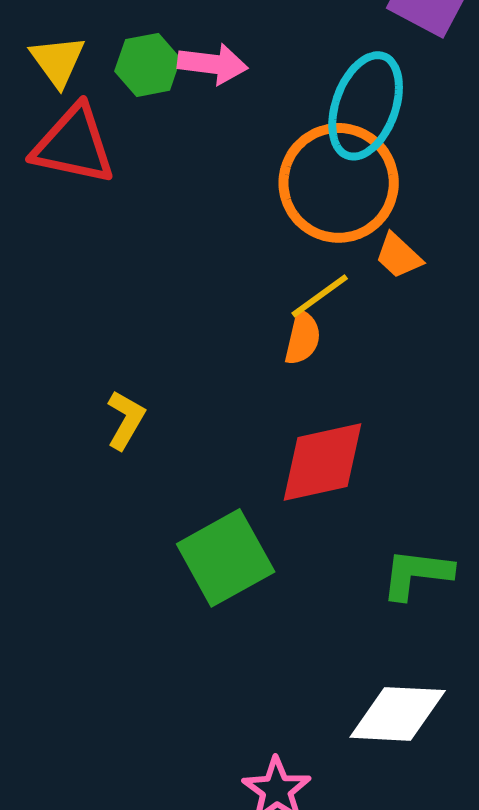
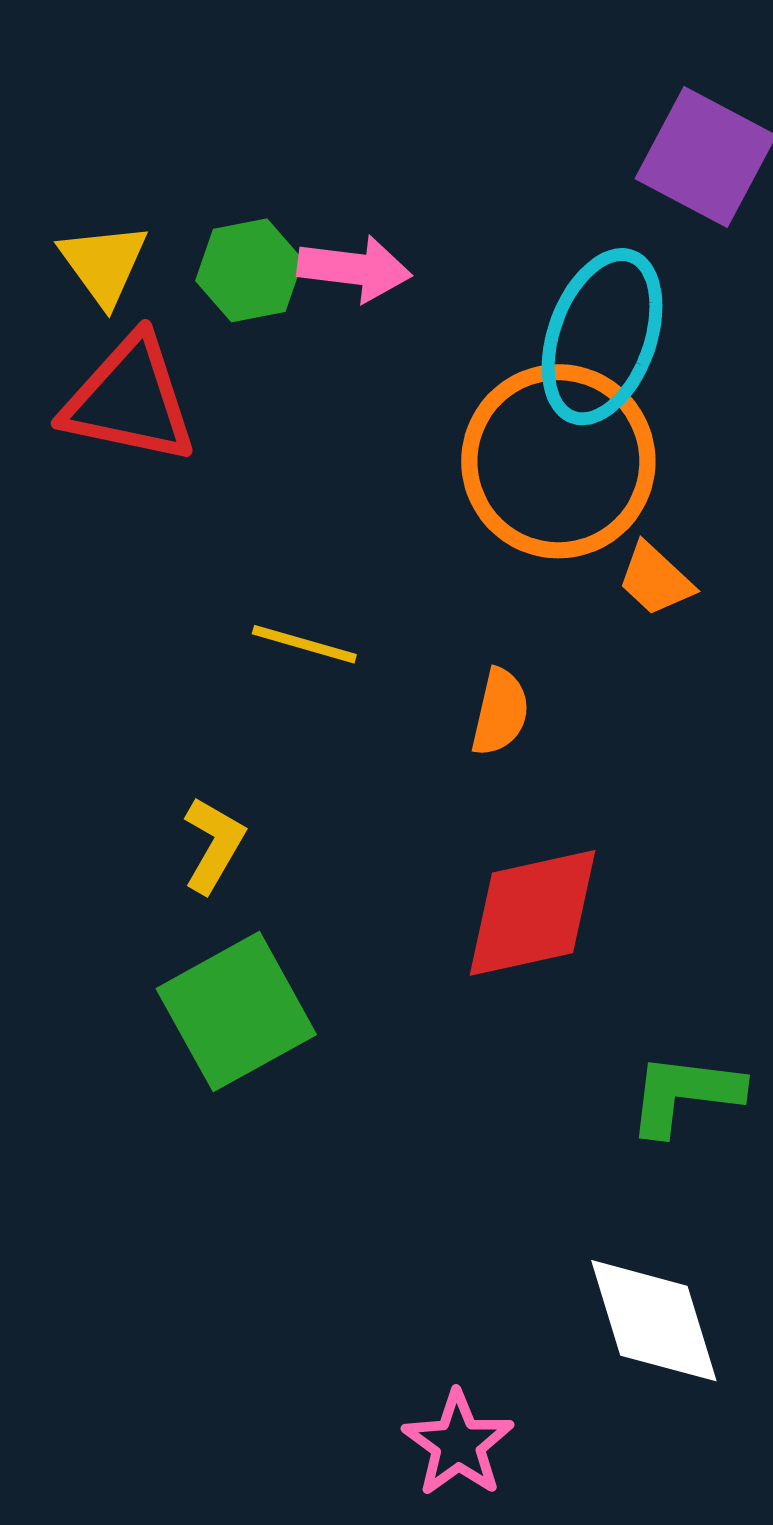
yellow line: (320, 296) -> (304, 644), moved, turned 52
green square: (226, 558) -> (236, 1012), moved
white diamond: (398, 714) -> (654, 1321), turned 70

